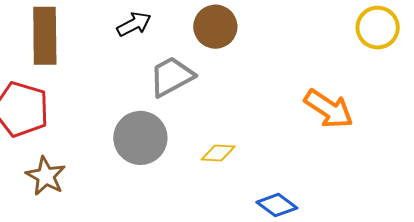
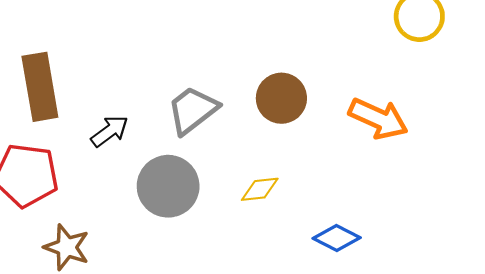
black arrow: (134, 24) -> (110, 131), moved
brown circle: (215, 27) -> (281, 98), moved

